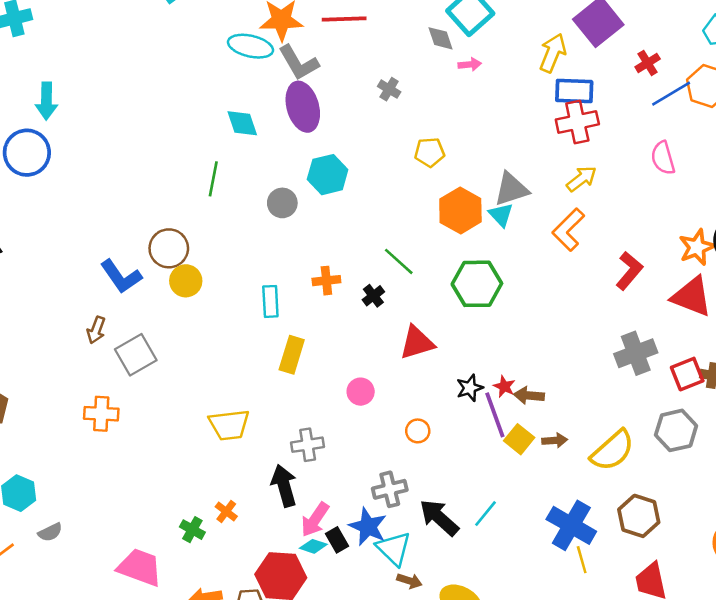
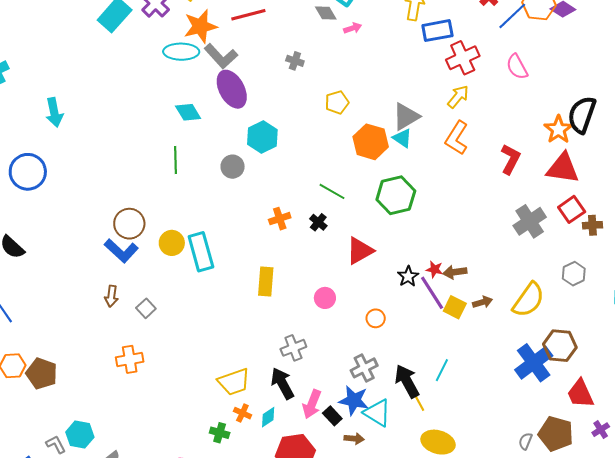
cyan arrow: (46, 101) -> (54, 112), moved
red cross: (577, 122) -> (463, 58), moved
brown circle: (169, 248) -> (129, 224), moved
cyan rectangle: (270, 301) -> (201, 252), moved, size x1.5
gray square: (136, 355) -> (146, 308), size x0.6
red square: (687, 374) -> (572, 209), moved
yellow trapezoid: (229, 425) -> (234, 382), moved
gray hexagon: (676, 430) -> (574, 274), size x0.7
black arrow: (439, 518) -> (407, 381), turned 32
blue cross: (571, 525) -> (534, 363), moved, turned 36
cyan diamond: (313, 546) -> (268, 417), moved, turned -40
yellow line: (582, 560) -> (418, 401), moved
brown arrow: (409, 581) -> (354, 439), moved

